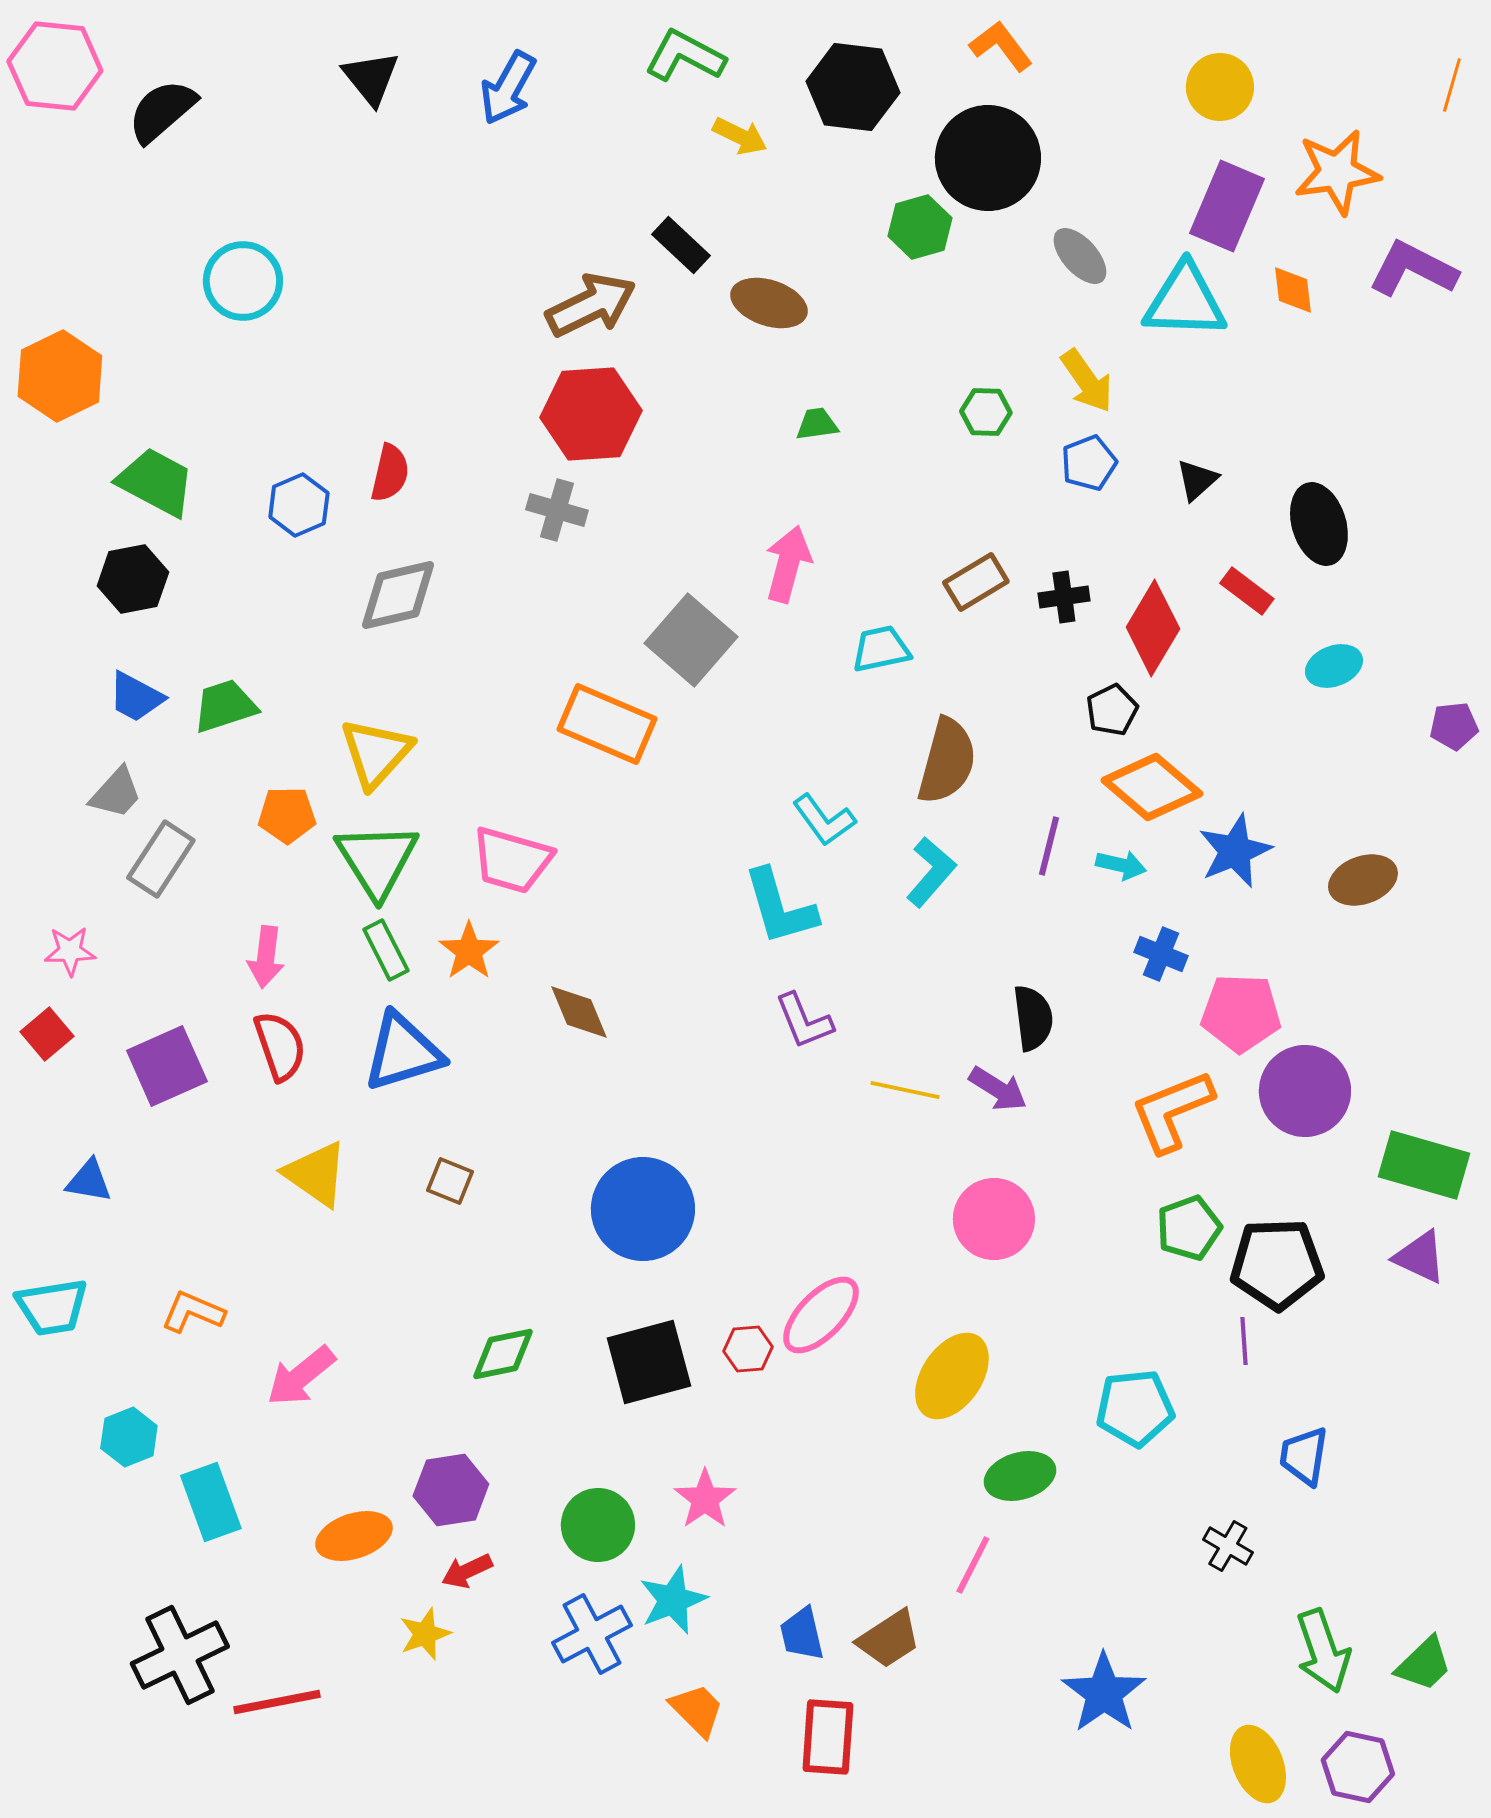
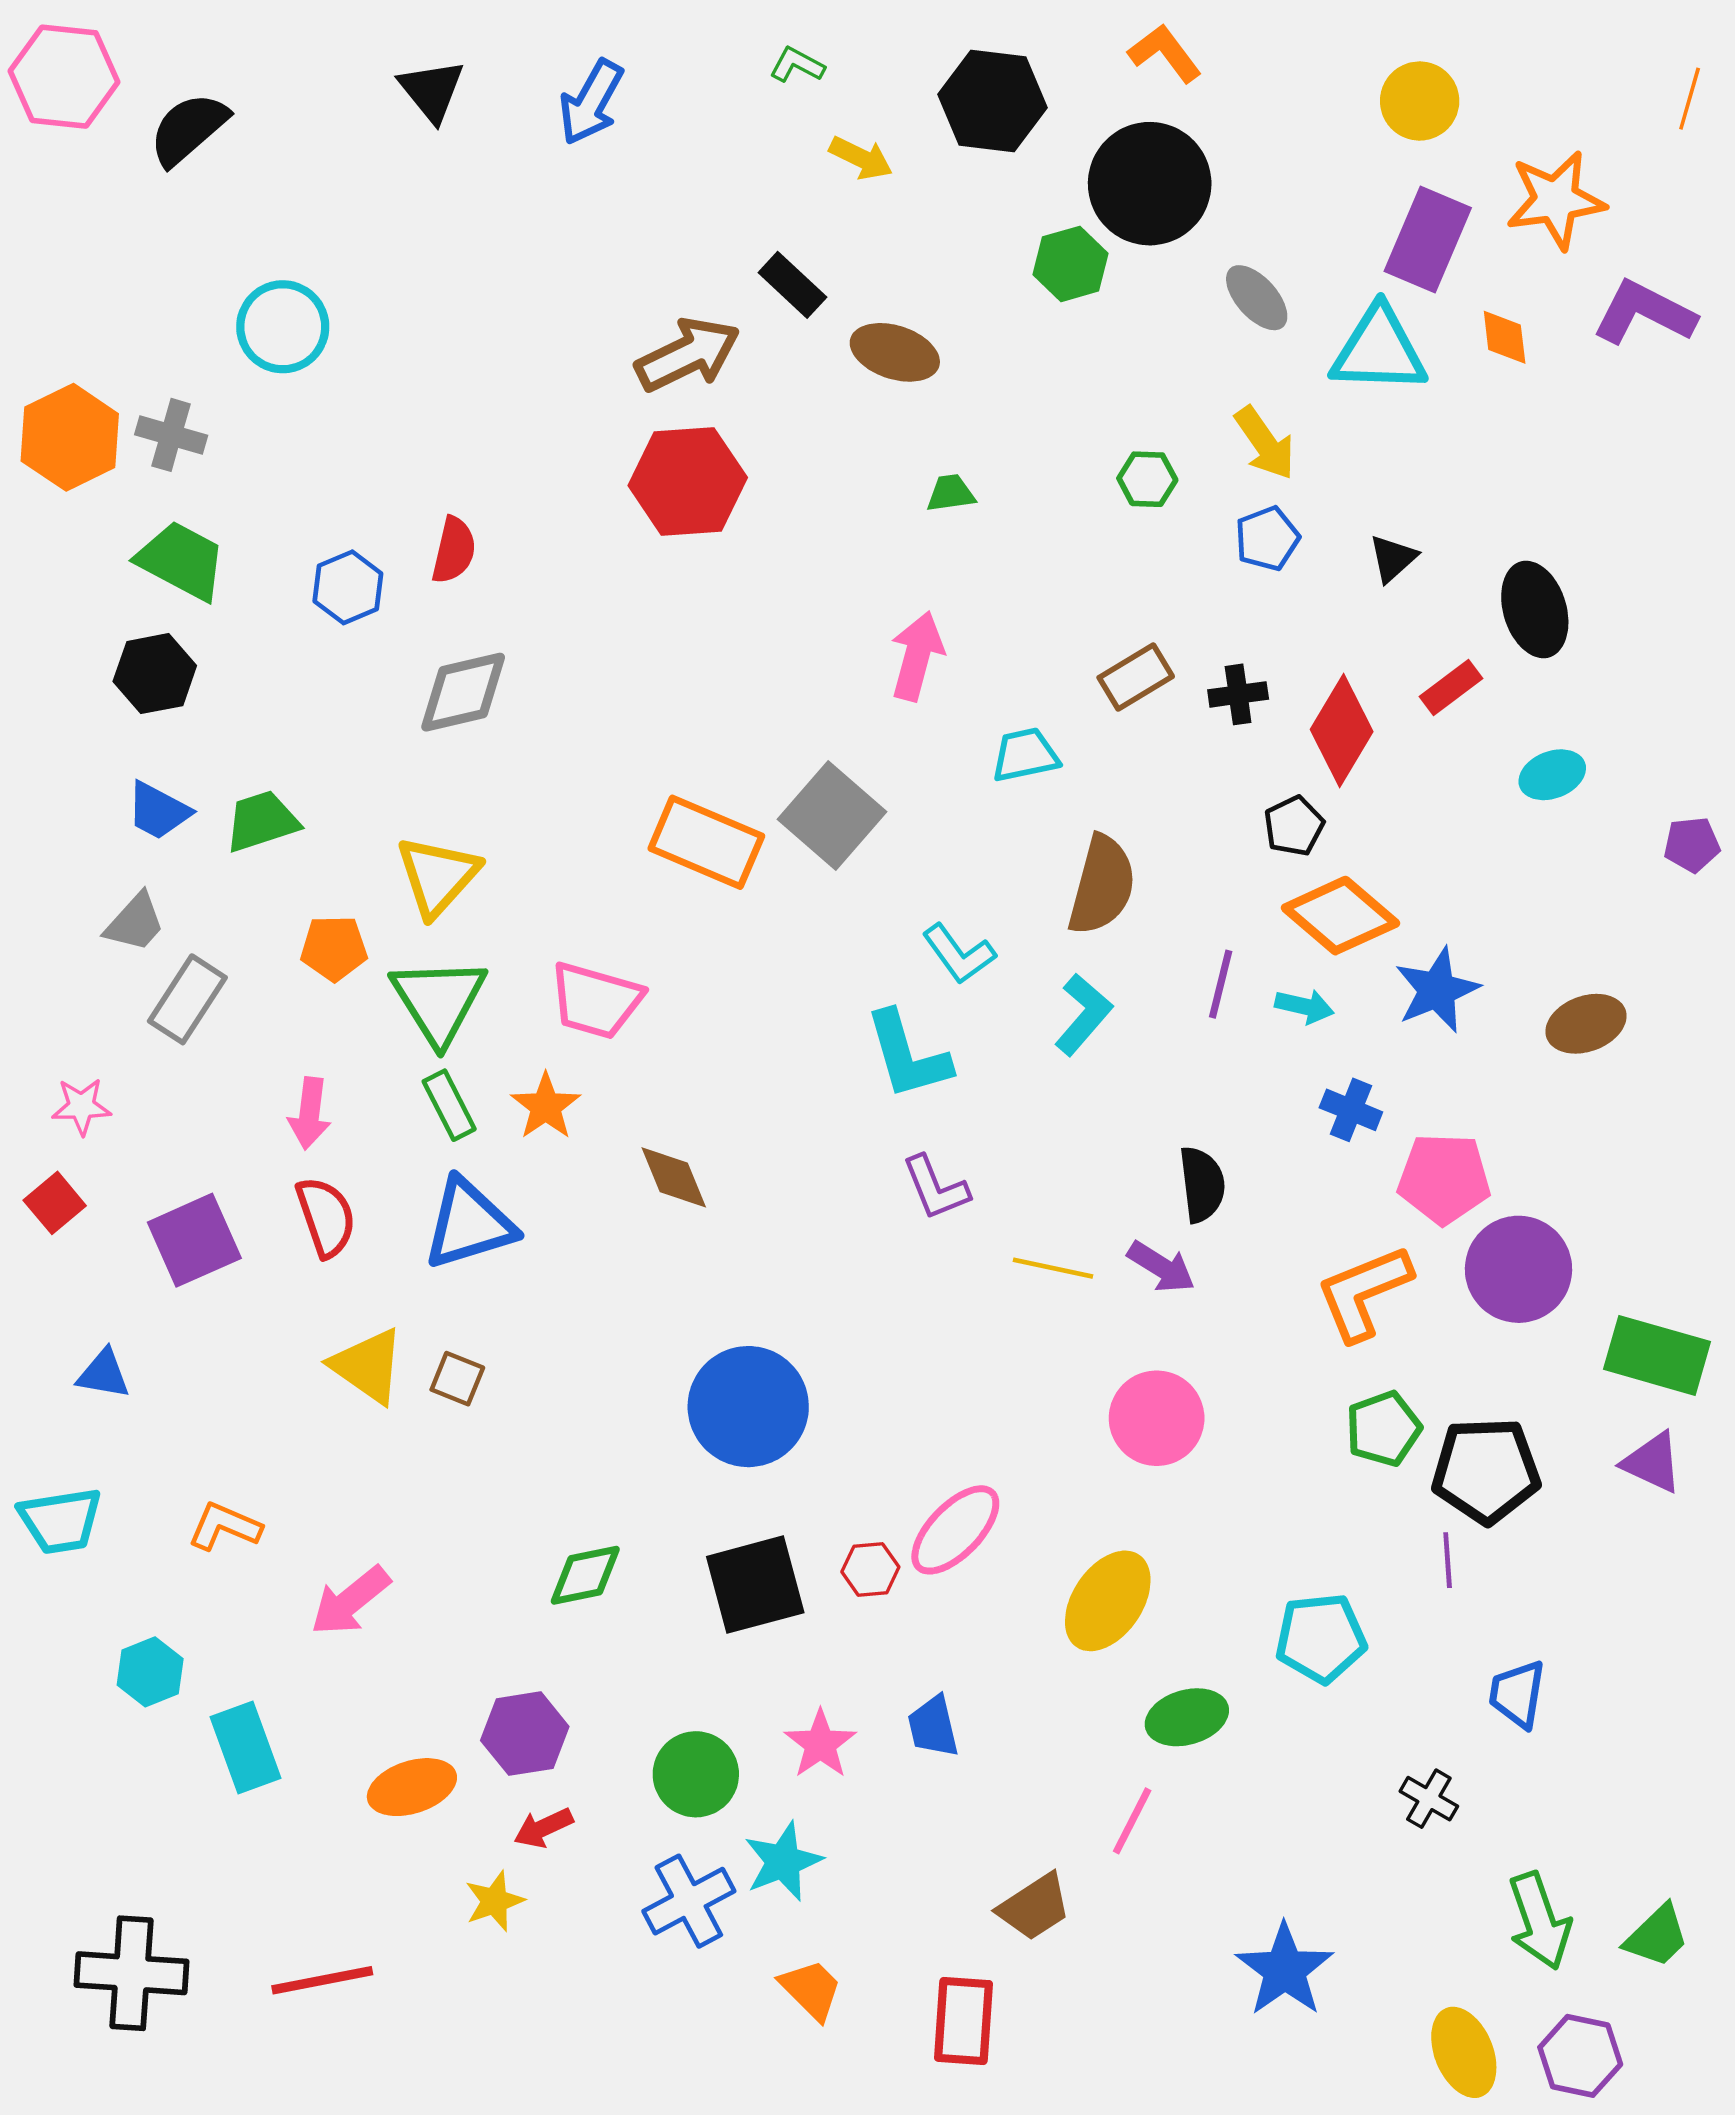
green L-shape: (685, 56) -> (797, 65), size x0.6
gray cross: (557, 510) -> (171, 435), moved
red rectangle: (1247, 591) -> (1451, 687), turned -74
gray square: (691, 640) -> (832, 815), moved
brown square: (450, 1181) -> (457, 1379), moved
blue trapezoid: (802, 1634) -> (933, 1727), moved
black cross: (180, 1655) -> (131, 1973), moved, turned 30

